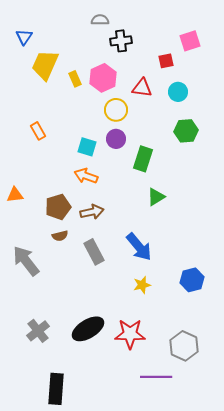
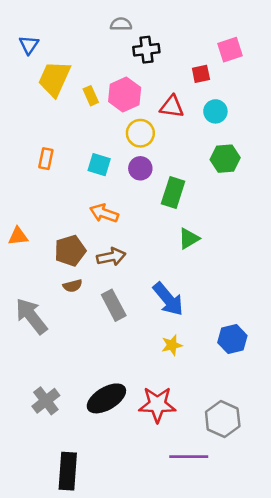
orange rectangle: (38, 131) -> (46, 159), turned 42
cyan square: (87, 147) -> (99, 165), moved

